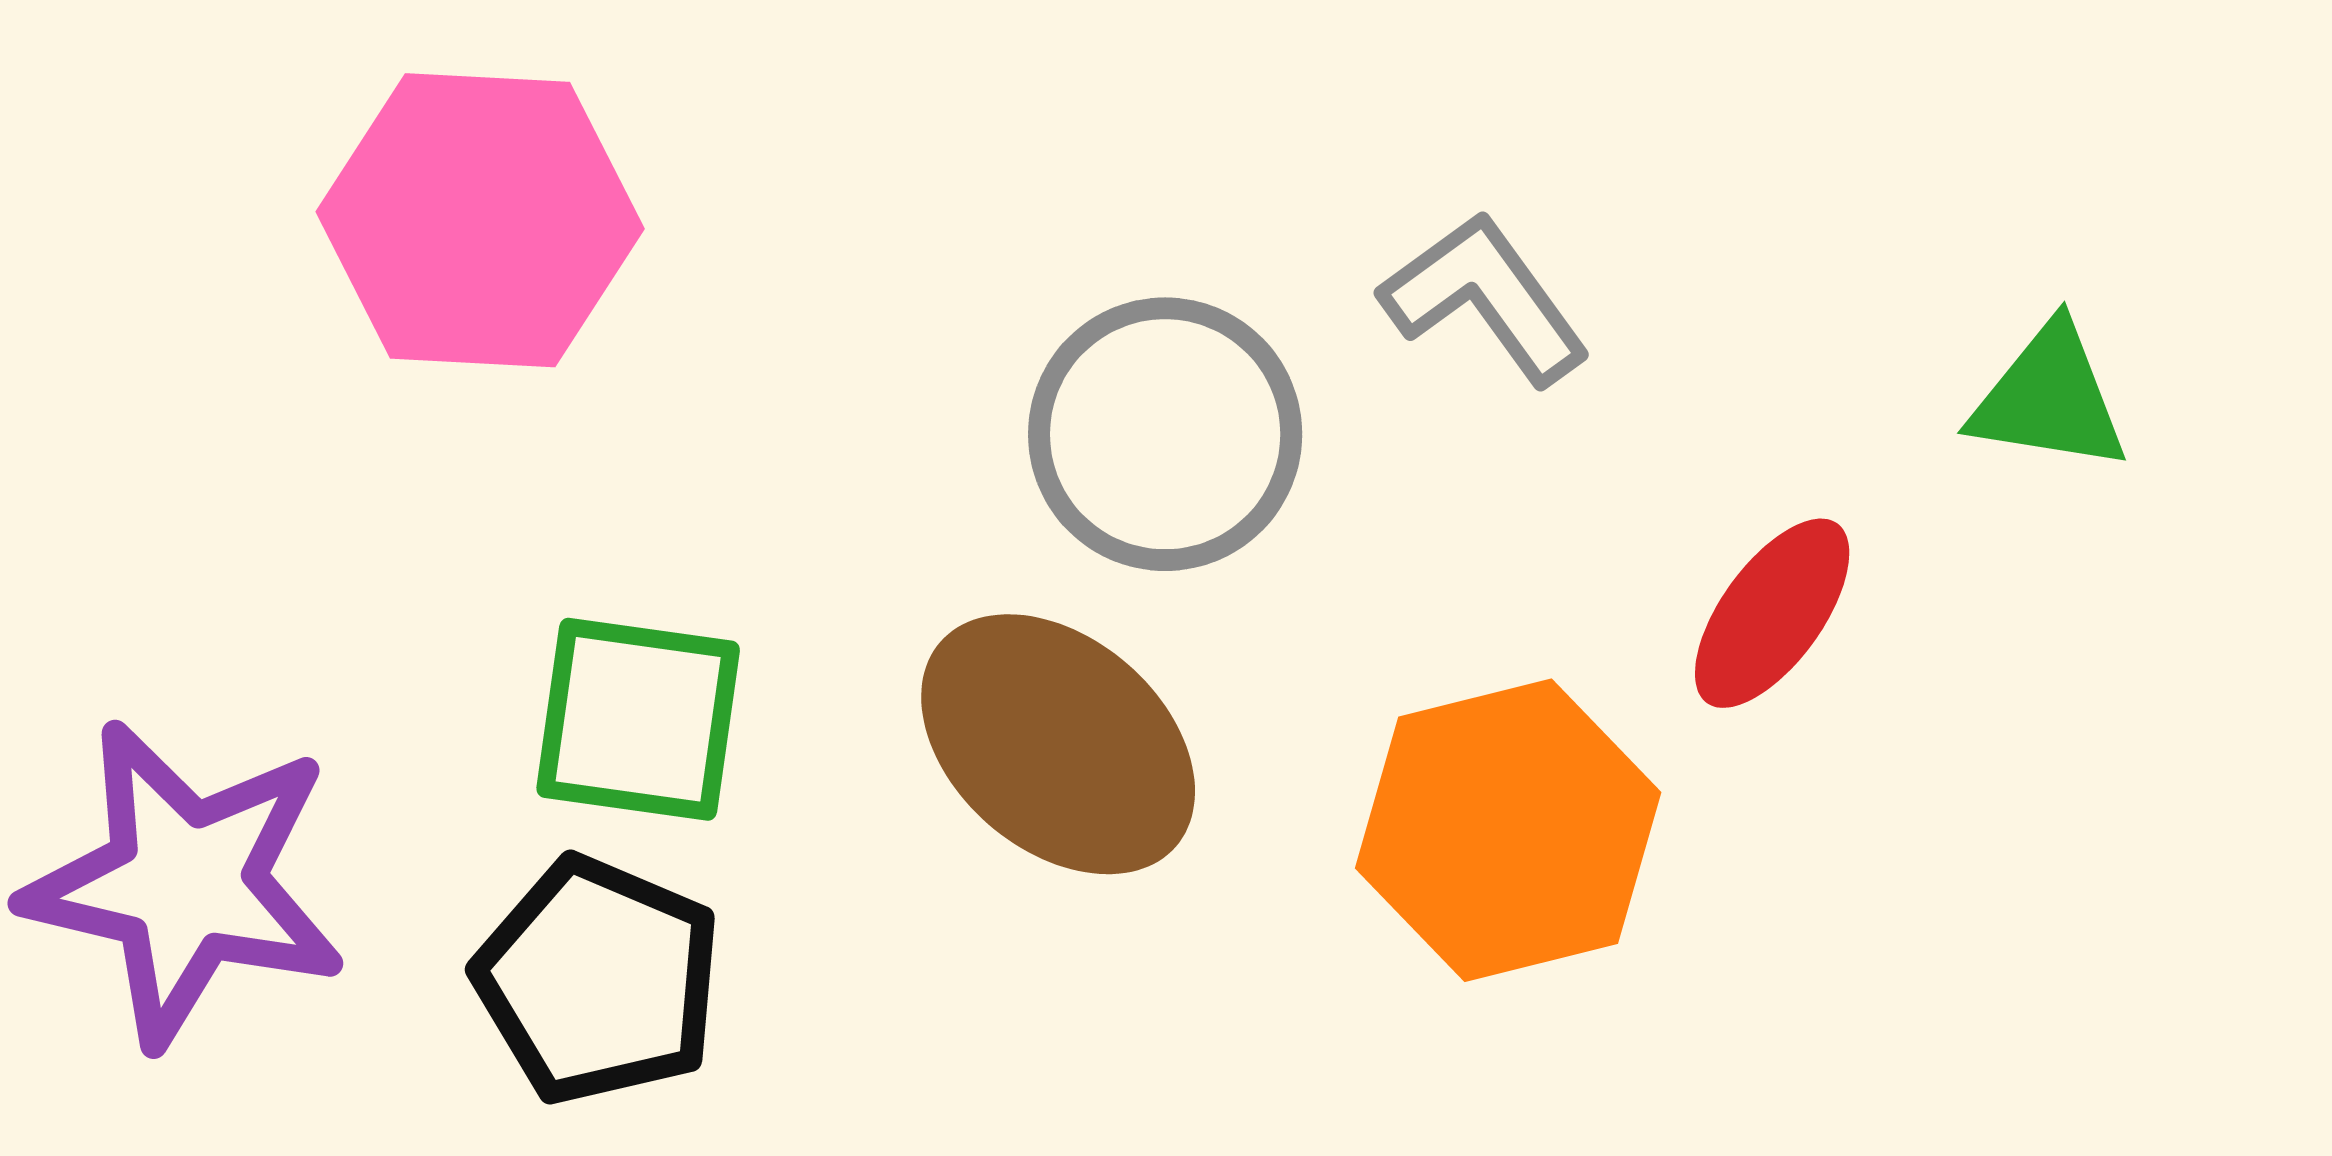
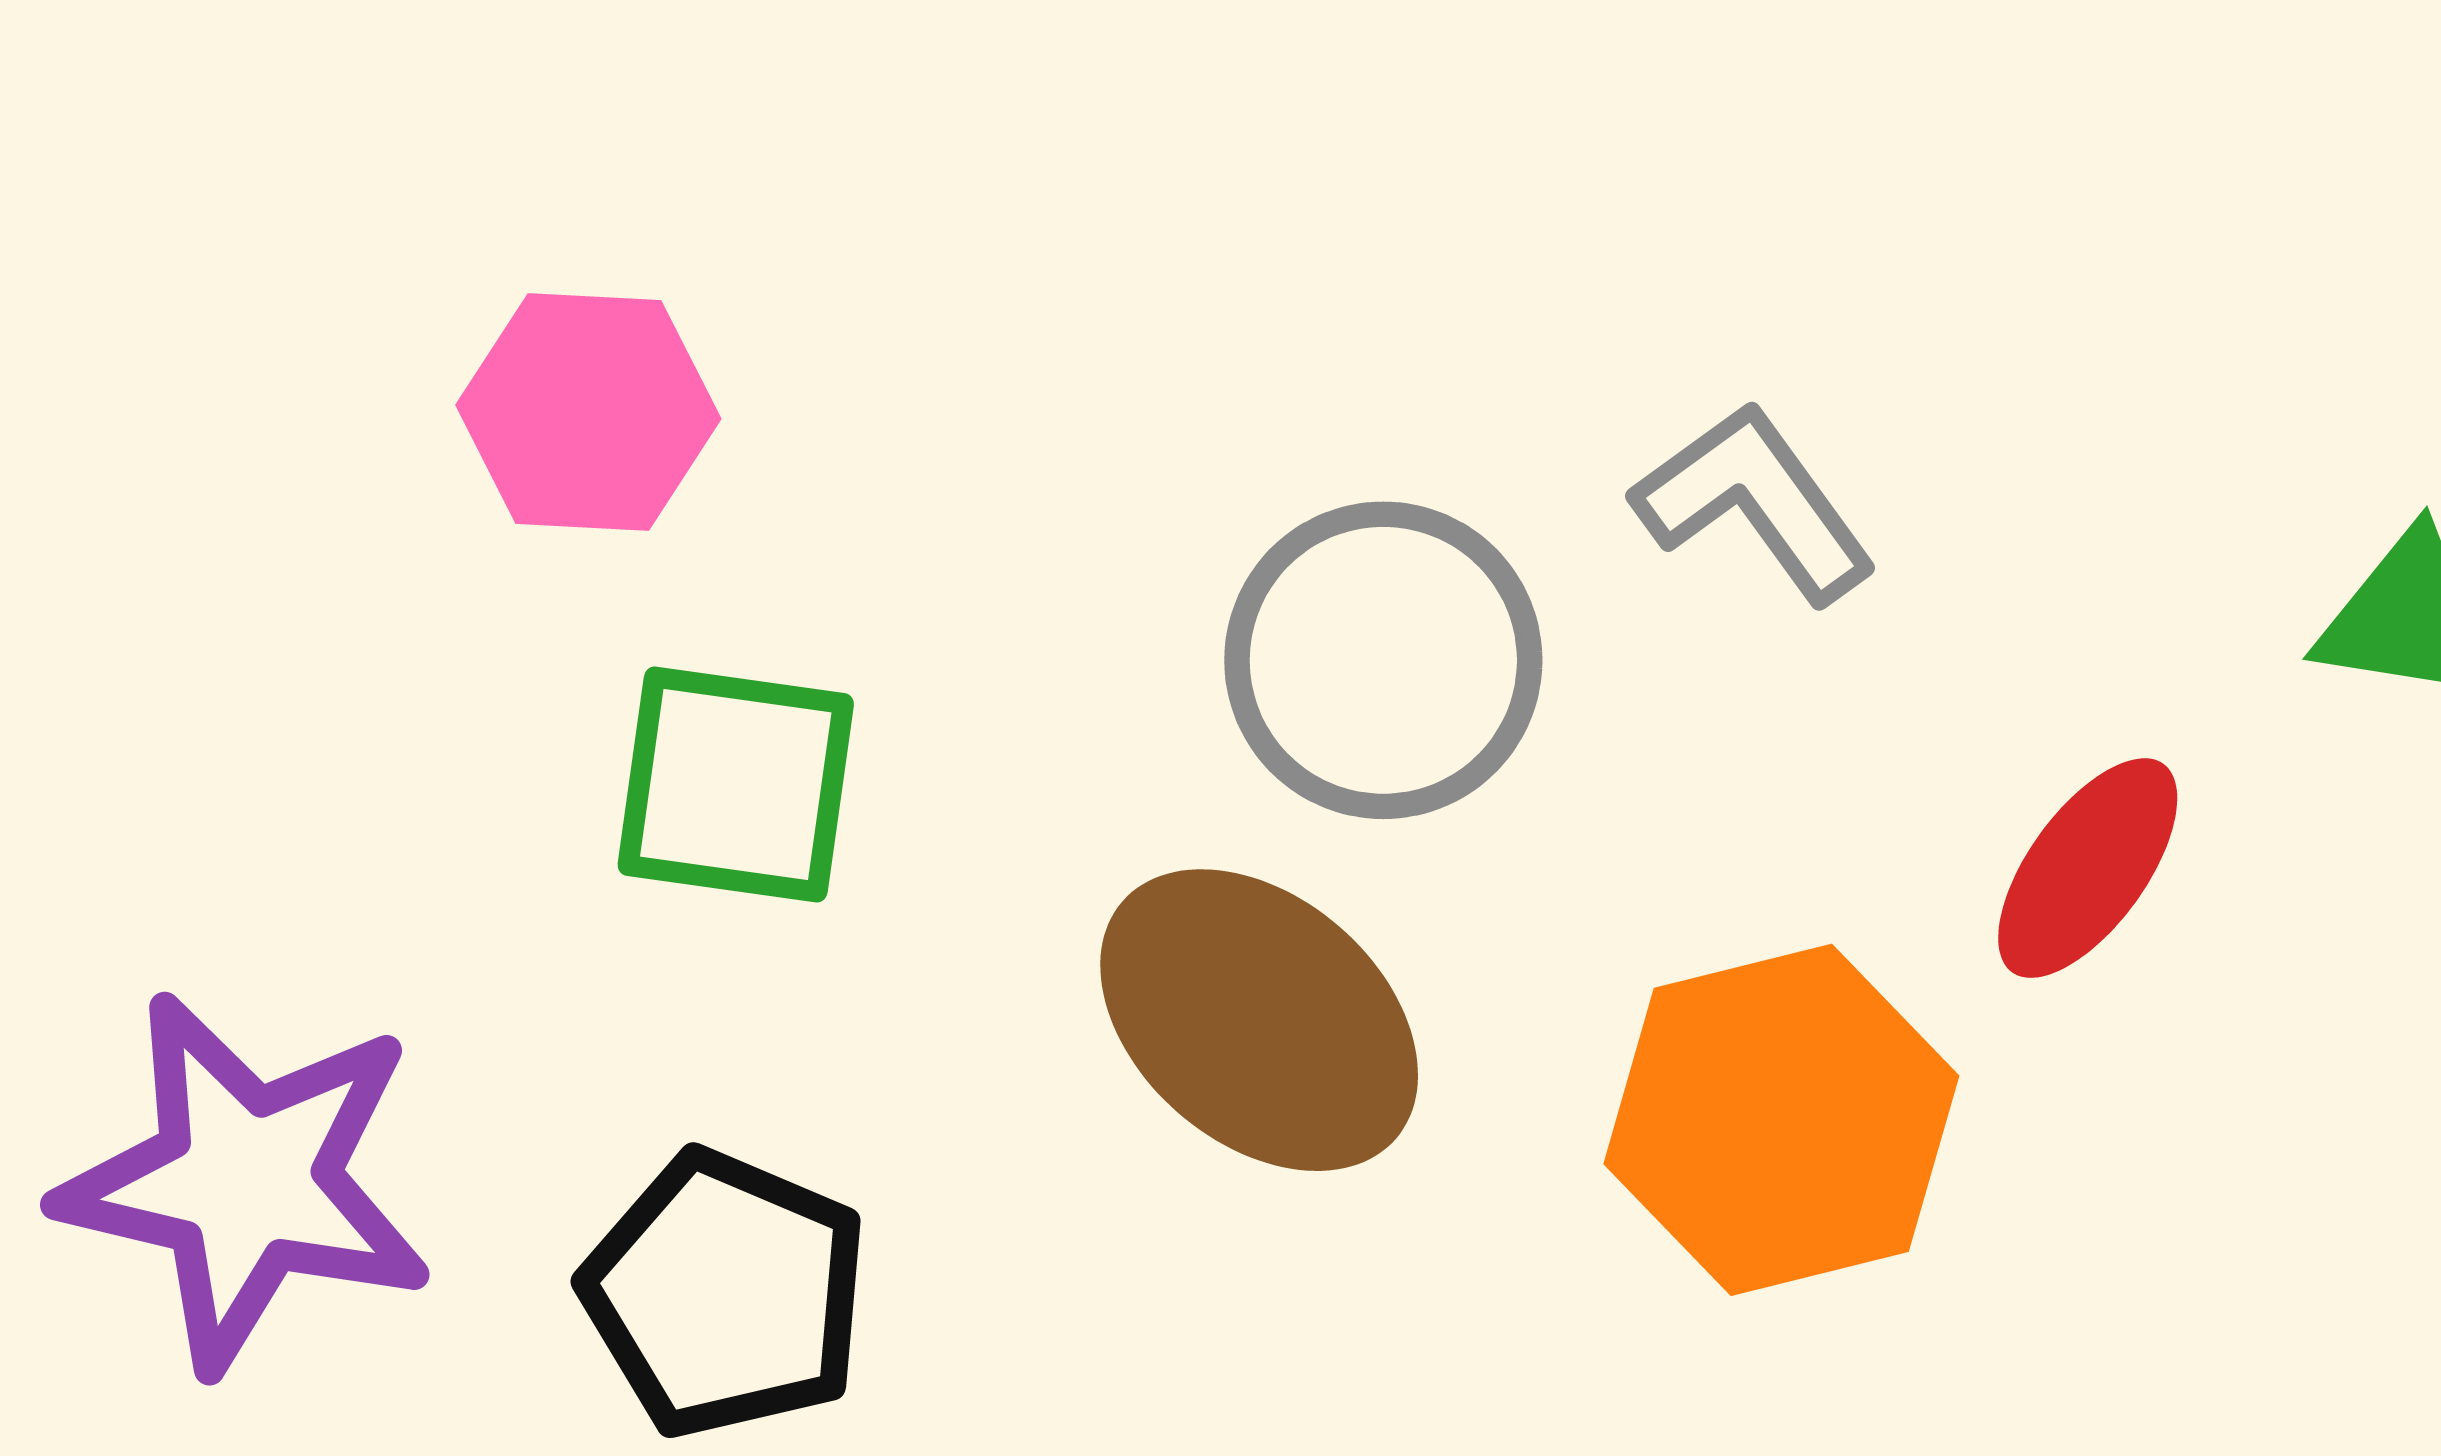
pink hexagon: (480, 220) -> (588, 412), size x0.7
green square: (638, 719) -> (736, 784), moved

